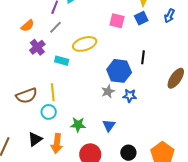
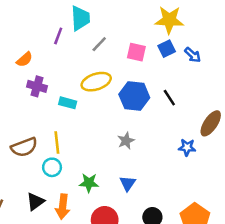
blue arrow: (169, 16) -> (193, 55), moved, turned -72
gray line: (56, 27) -> (99, 44), moved
purple cross: (37, 47) -> (37, 86), turned -35
black line: (143, 57) -> (169, 98), turned -40
blue hexagon: (119, 71) -> (134, 96), moved
blue star: (130, 96) -> (187, 147), moved

